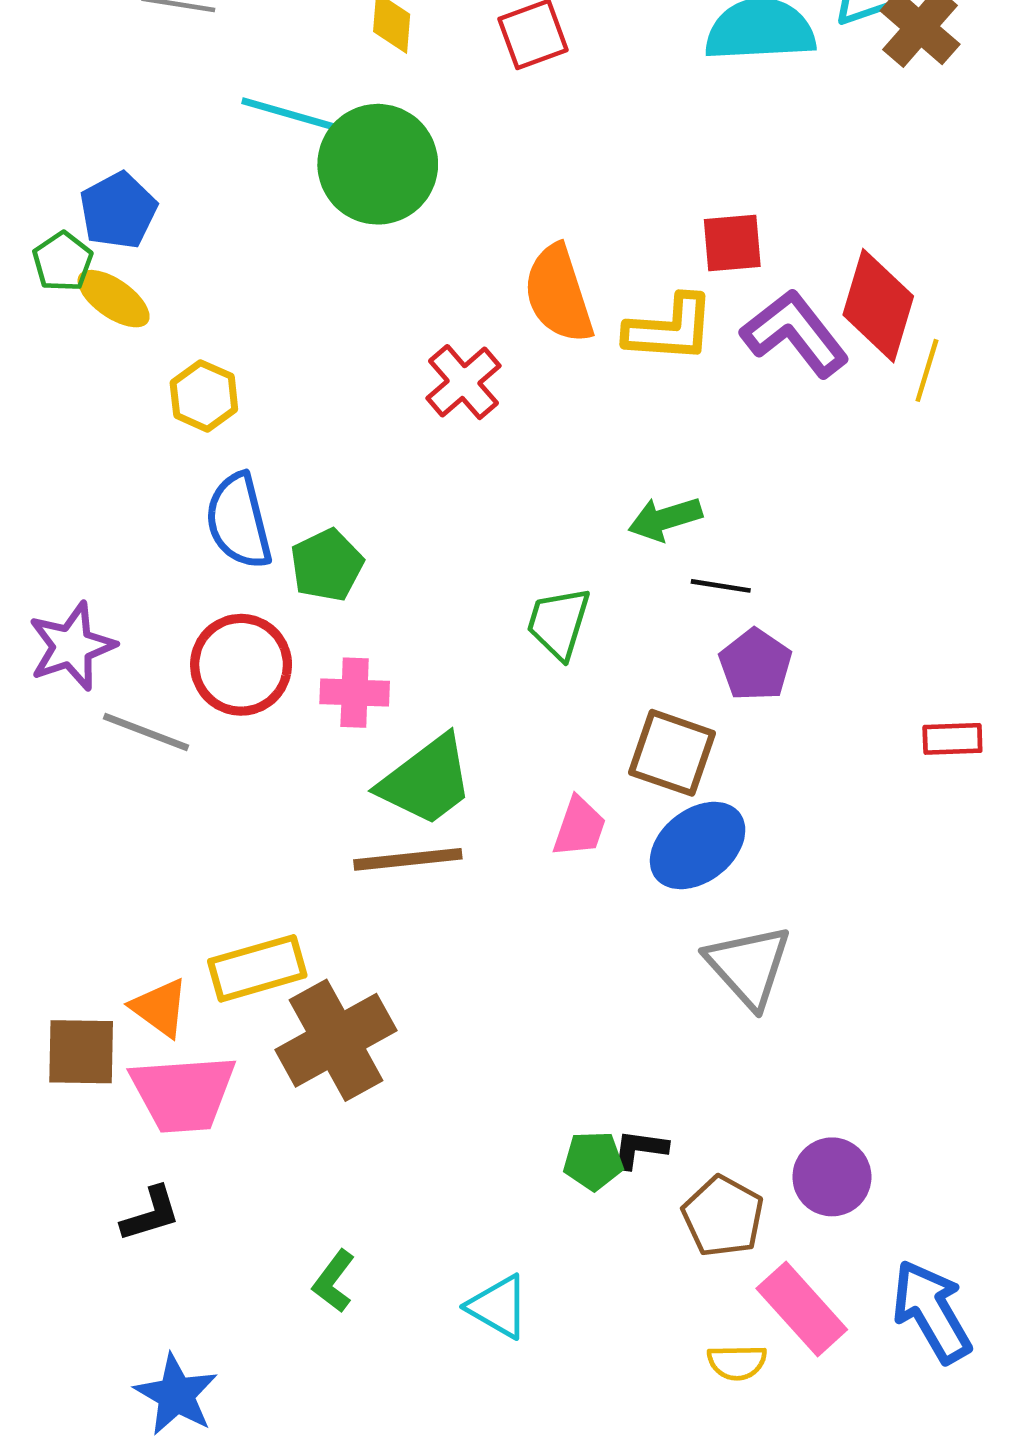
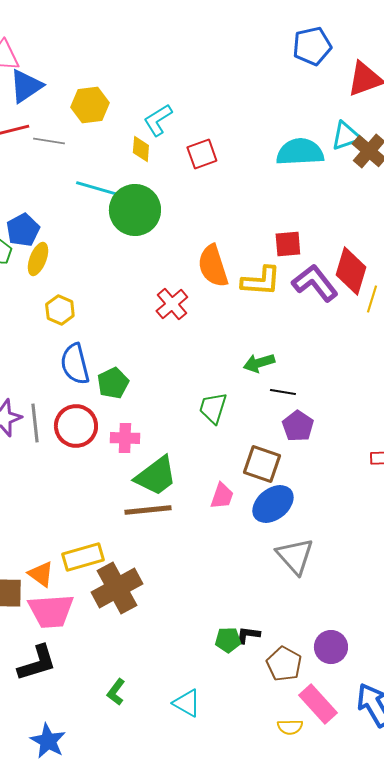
yellow ellipse: (114, 299) -> (38, 259), moved, turned 76
gray line: (146, 732) -> (35, 423), moved, turned 63
black L-shape: (151, 1214) -> (37, 663), size x1.5

